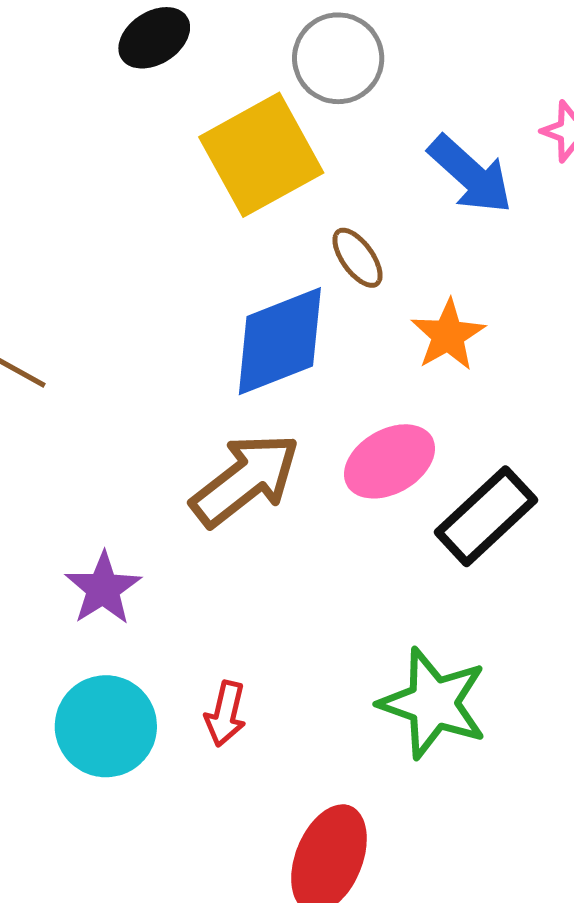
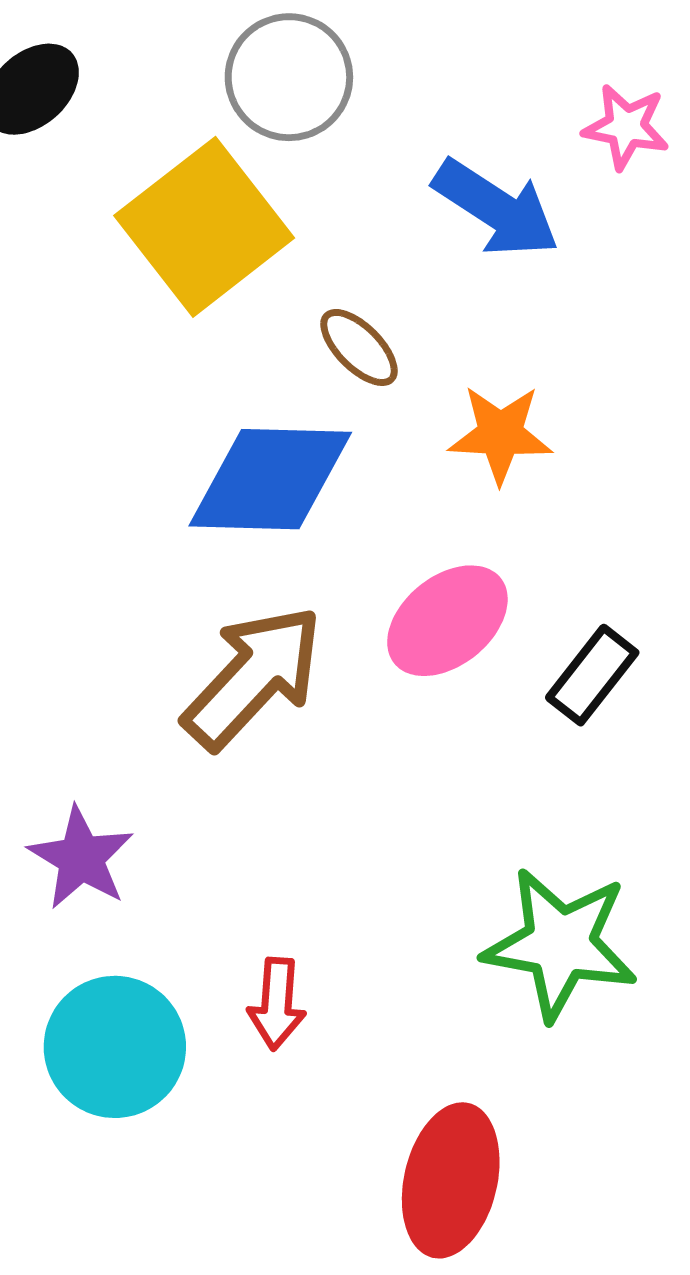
orange star: (448, 335) -> (500, 434), turned -30
blue diamond: (280, 341) -> (270, 479), turned 32
black rectangle: (486, 516) -> (592, 675), size x0.7

